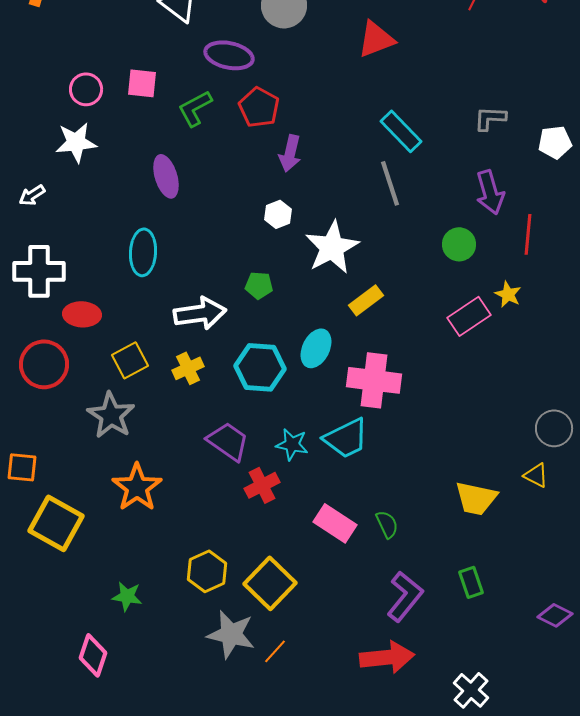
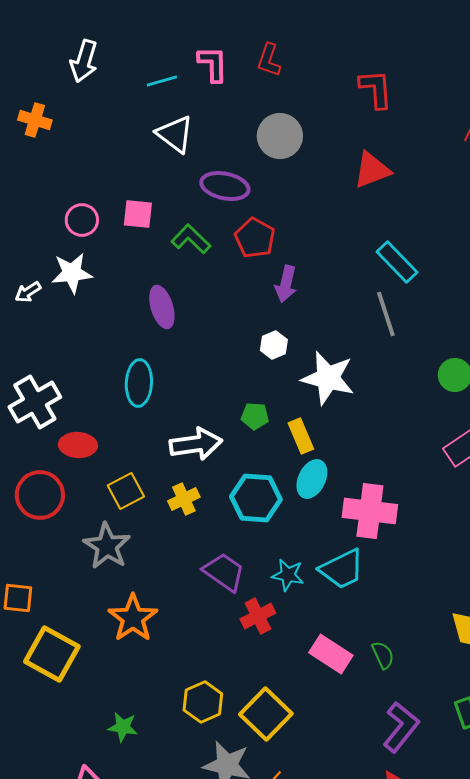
green L-shape: (195, 108) -> (191, 239), turned 72
white arrow: (32, 195) -> (28, 292), moved
white star: (332, 247) -> (328, 378), turned -30
white cross: (39, 271) -> (35, 402), turned -30
yellow rectangle: (366, 300) -> (301, 436), moved, turned -76

